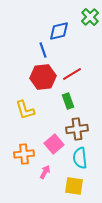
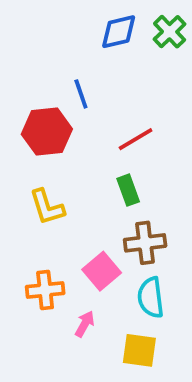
blue diamond: (59, 31) -> (119, 32), moved
red hexagon: (43, 77) -> (47, 132), moved

